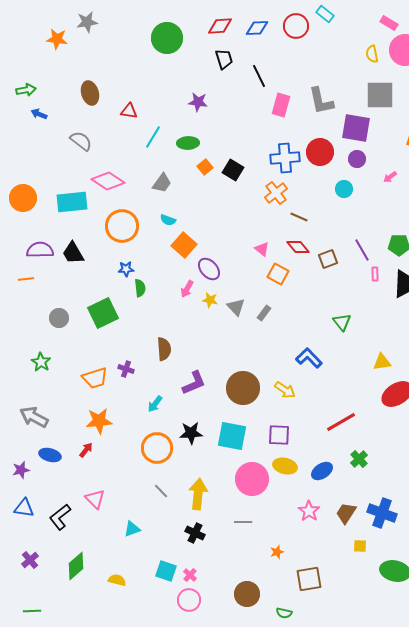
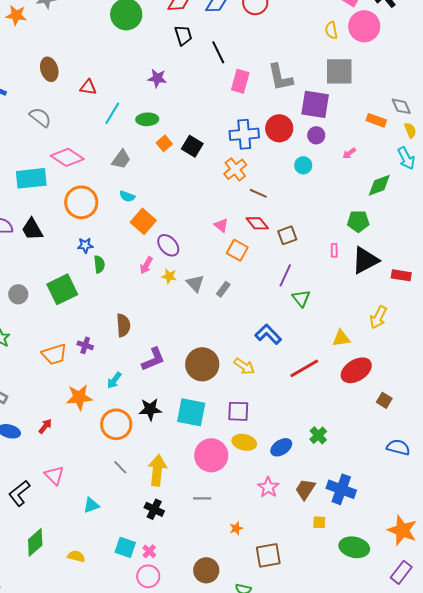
purple line: (362, 250) -> (285, 275), moved, turned 55
orange star: (99, 421) -> (79, 397), moved
red line: (341, 422) -> (304, 368), moved

